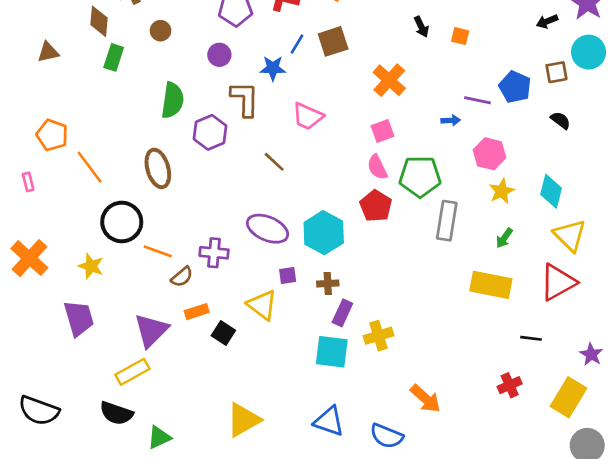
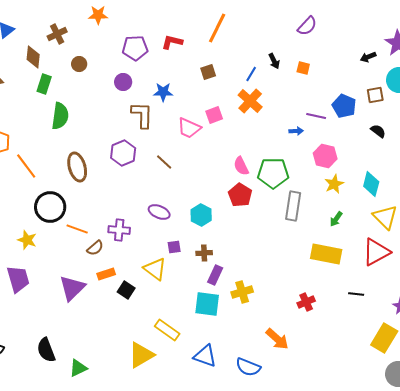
brown square: (333, 41) -> (208, 72), size x0.7
blue line: (297, 44) -> (251, 74), moved
green semicircle: (173, 100) -> (60, 116), moved
pink square: (383, 131) -> (214, 115), moved
purple hexagon: (210, 132) -> (123, 153), moved
purple ellipse: (268, 229) -> (159, 212), size x0.7
cyan hexagon: (324, 233) -> (201, 215), size x0.7
yellow rectangle: (132, 372) -> (167, 330), moved, turned 65
red cross: (510, 385) -> (306, 302), moved
black semicircle: (116, 413) -> (46, 350), turned 50

